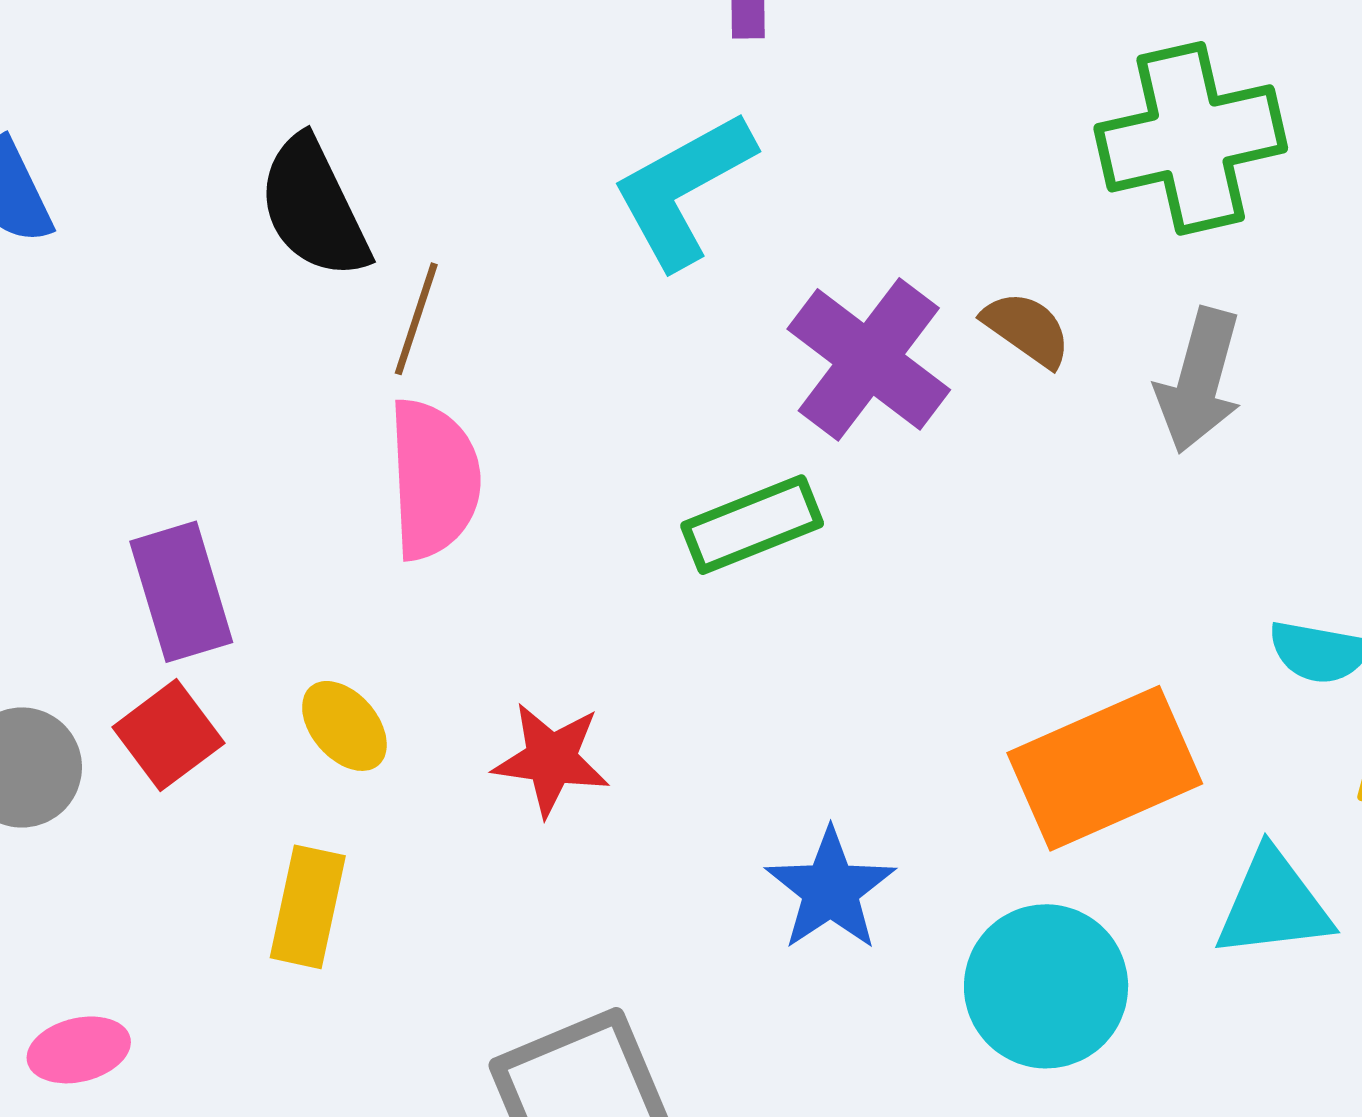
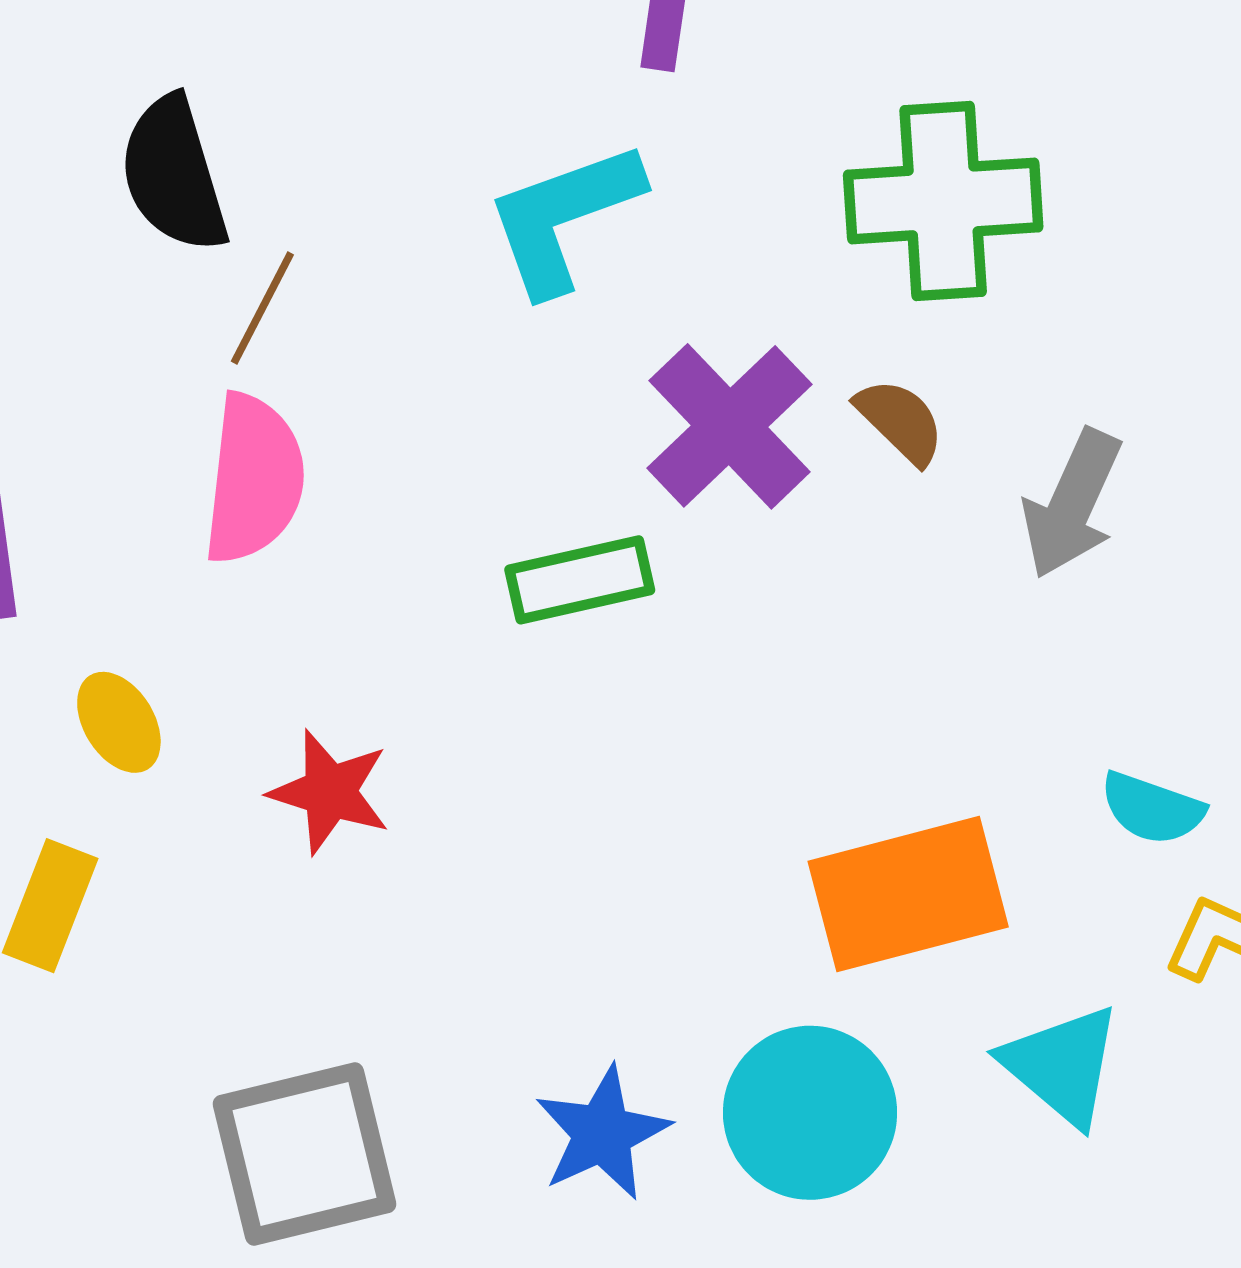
green cross: (1191, 138) -> (943, 201), moved
blue star: (830, 890) -> (602, 1133), moved
cyan triangle: (1273, 904) -> (1062, 1065), turned 38

